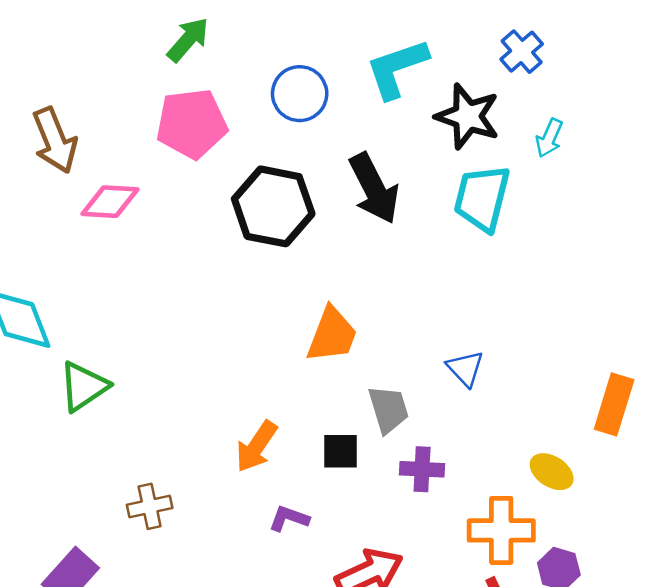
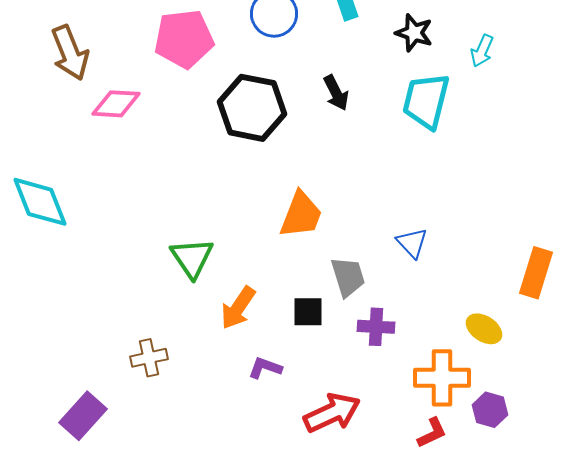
black star: (468, 116) -> (414, 33), size x0.7
black arrow: (374, 188) -> (336, 93), size x0.6
green triangle: (84, 386) -> (192, 258), moved, turned -30

